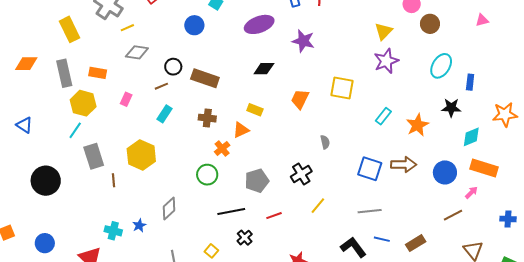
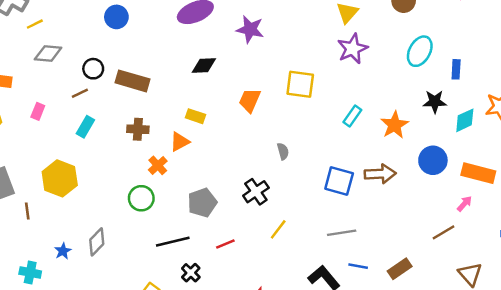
cyan diamond: (471, 137) -> (465, 120), moved
blue circle: (445, 172) -> (433, 160), moved
blue star: (139, 225) -> (63, 251), moved

